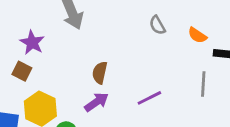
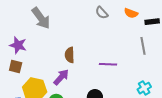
purple line: (149, 98) -> (108, 64), turned 42
purple arrow: (96, 102) -> (61, 77), moved

